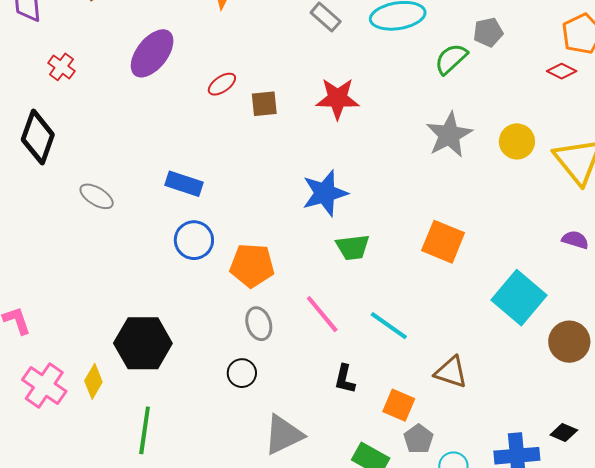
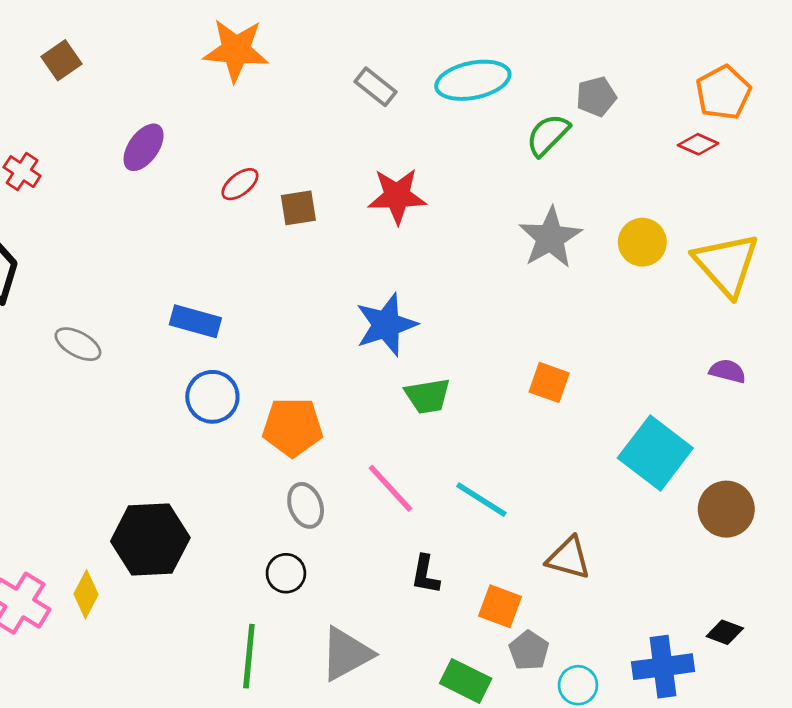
purple ellipse: (152, 53) -> (144, 147), size x0.7
orange square: (443, 242) -> (549, 382), size x0.7
green line: (145, 430) -> (249, 656), moved

